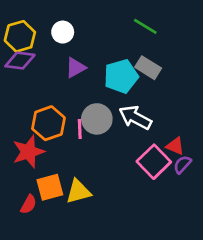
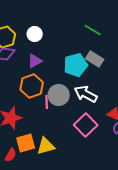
purple triangle: (75, 68) -> (35, 61), moved
orange hexagon: (48, 123) -> (32, 86), moved
pink square: (154, 162) -> (86, 125), moved

